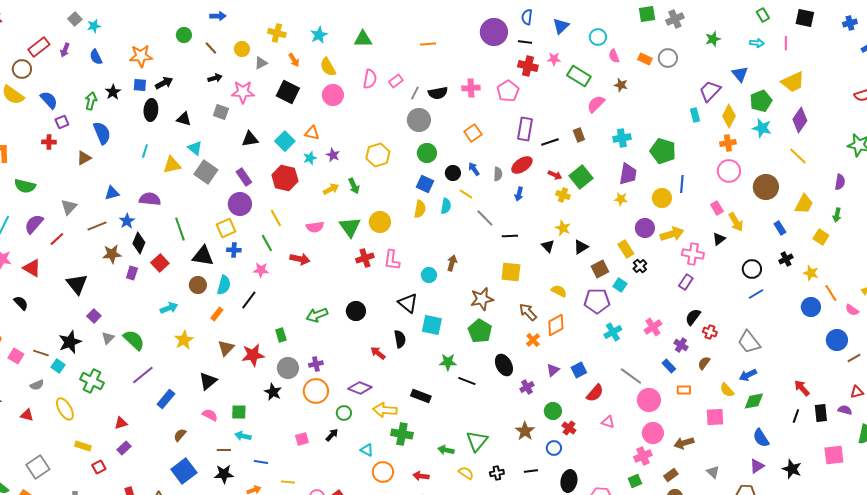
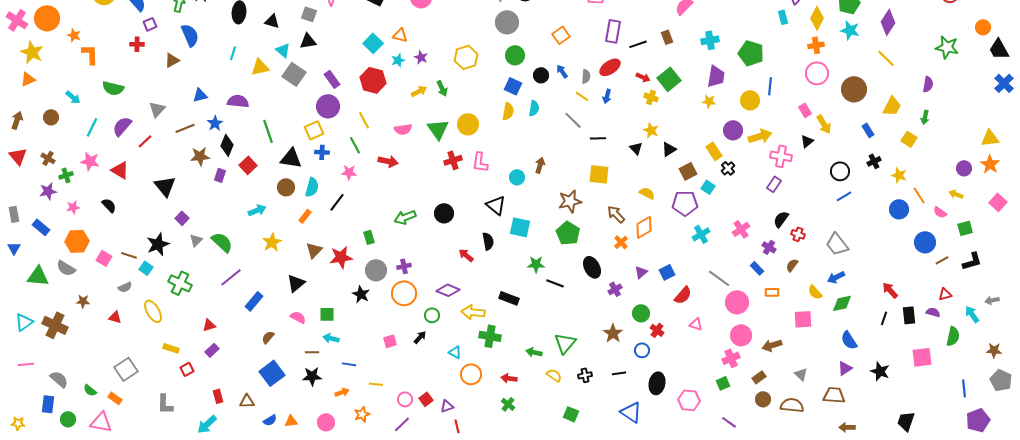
black triangle: (250, 139) -> (308, 41), moved
yellow line: (466, 194) -> (582, 96), moved

